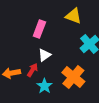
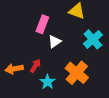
white triangle: (44, 55) -> (55, 41), moved

